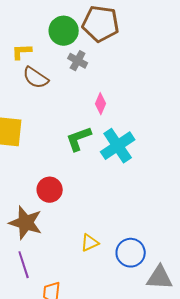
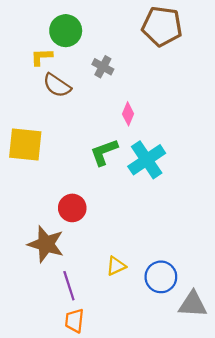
brown pentagon: (101, 24) -> (162, 26), moved
green circle: (64, 31) -> (66, 31), moved
purple line: (24, 265) -> (69, 286), moved

